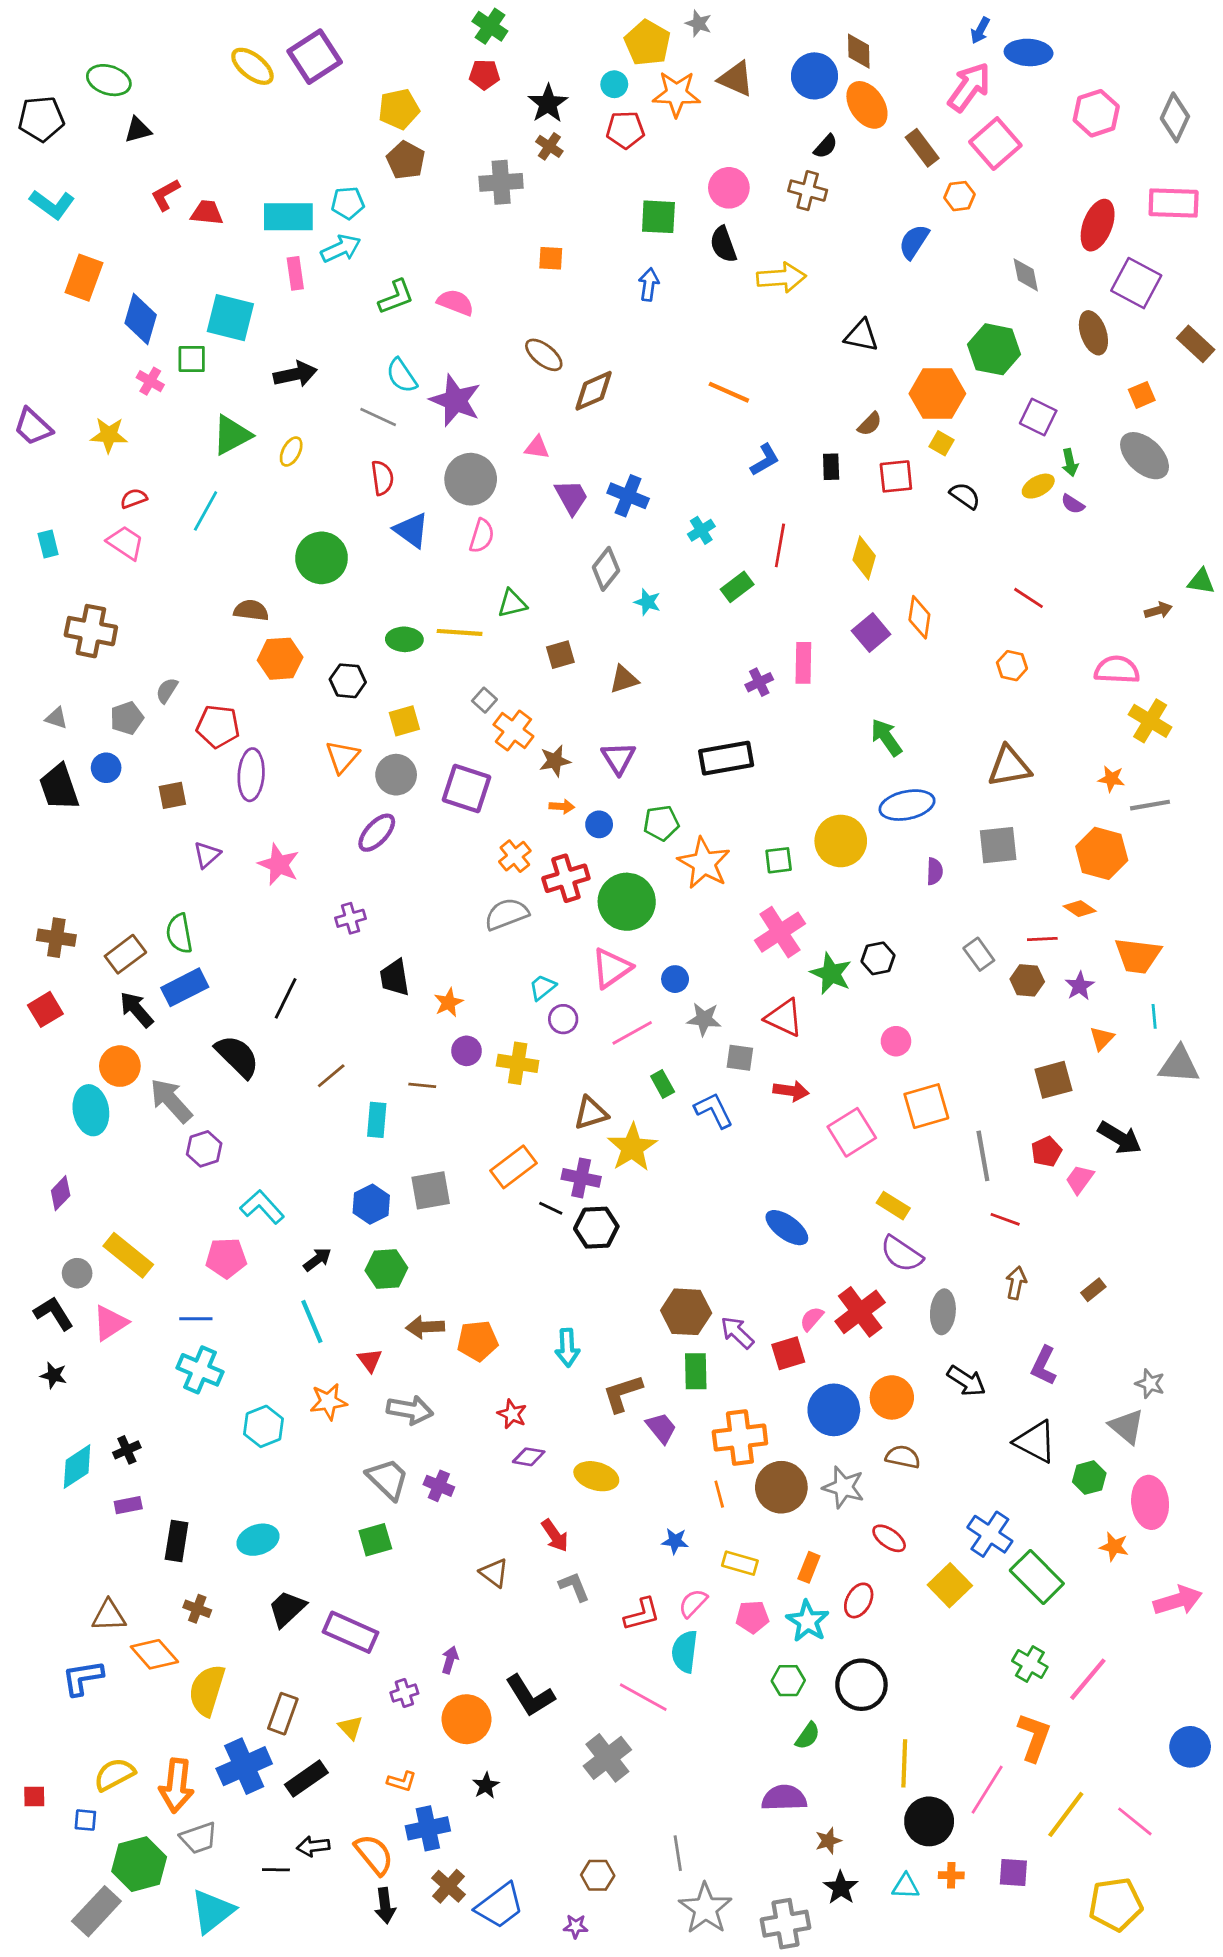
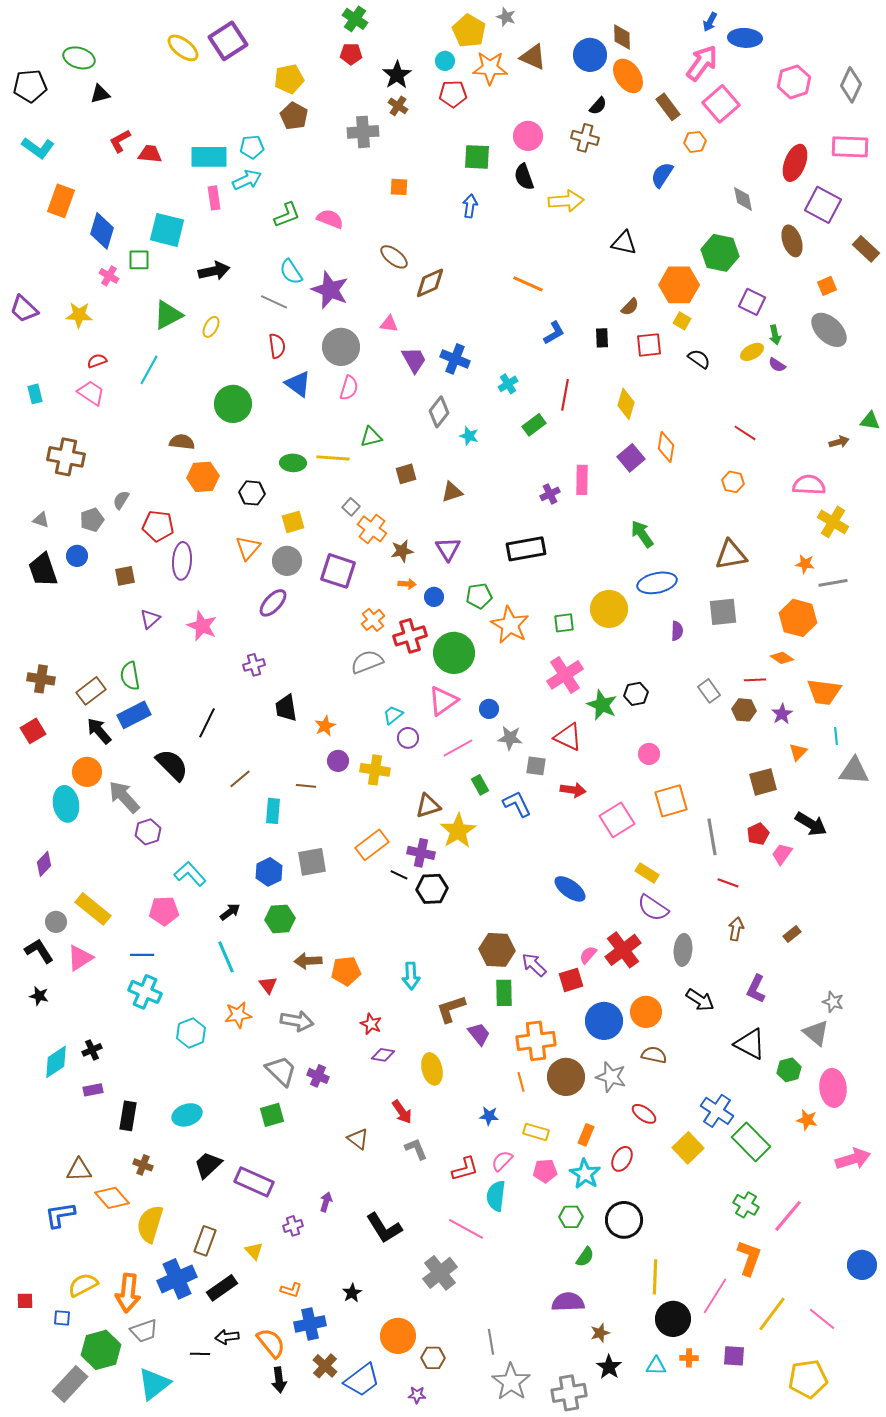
yellow ellipse: (596, 1476) -> (432, 1069), turned 60
orange circle: (467, 1719) -> (398, 1336), moved

